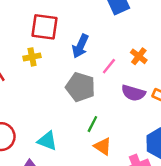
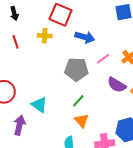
blue arrow: (80, 46) -> (85, 37), turned -114
gray pentagon: (80, 87) -> (76, 69), turned -30

